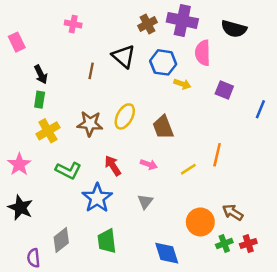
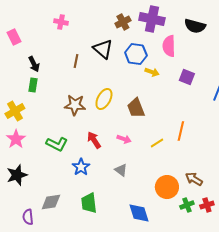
yellow cross: (48, 131) -> (15, 111), moved
blue star: (97, 198) -> (81, 167), size x0.7
gray triangle: (145, 202) -> (121, 170), turned -32
black star: (20, 208) -> (17, 175), turned 30
gray diamond: (61, 240) -> (51, 202), turned 30

